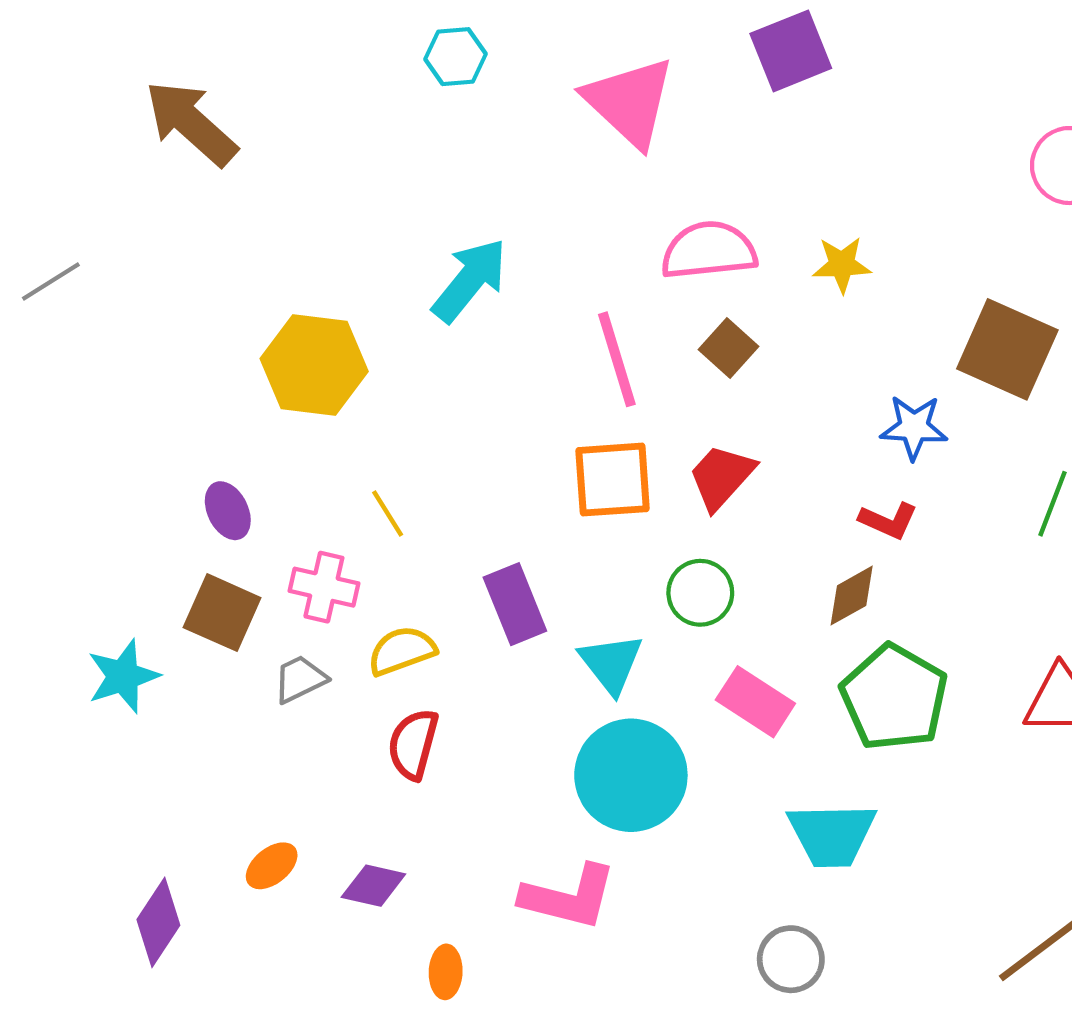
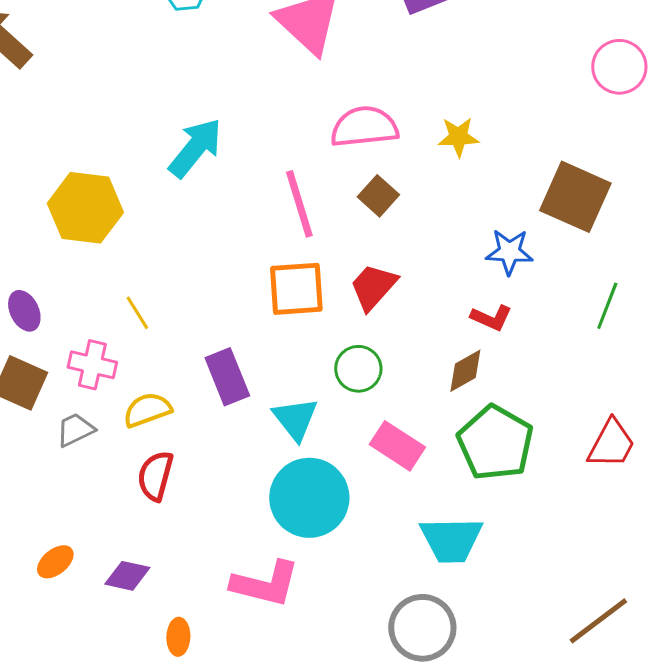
gray circle: (791, 959) -> (422, 628), size x1.4

